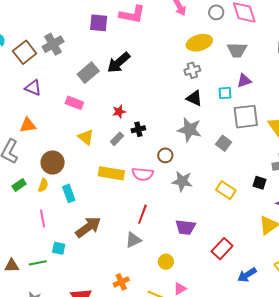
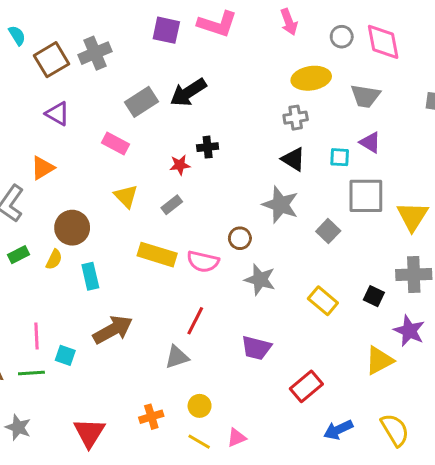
purple triangle: (244, 81) -> (370, 142), turned 42
orange triangle: (28, 125) -> (43, 168), turned -30
black cross: (138, 129) -> (208, 147), moved
pink line: (42, 218) -> (36, 336), moved
yellow circle: (166, 262) -> (200, 406), moved

